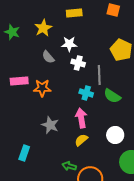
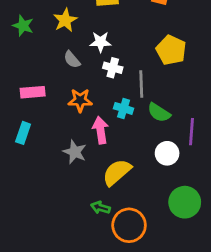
orange star: (42, 88) -> (80, 100), moved
pink arrow: (81, 118) -> (101, 130), moved
white circle: (115, 135) -> (167, 153), moved
yellow semicircle: (81, 140) -> (117, 172), size x1.6
cyan rectangle: (24, 153) -> (23, 133), moved

